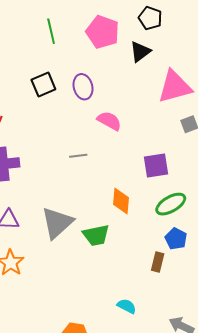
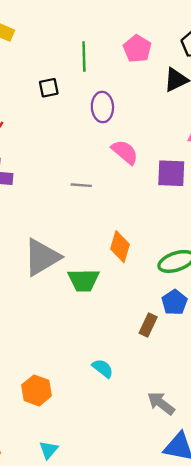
green line: (51, 31) -> (84, 56), moved
pink pentagon: (103, 32) -> (137, 49), size x0.7
black square: (43, 84) -> (49, 88), moved, size x0.7
purple square: (156, 166) -> (171, 173), moved

